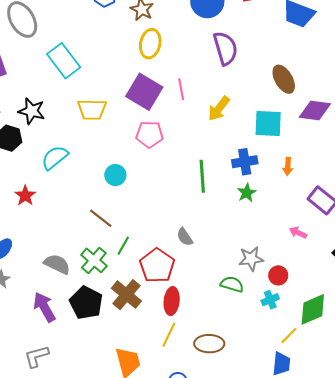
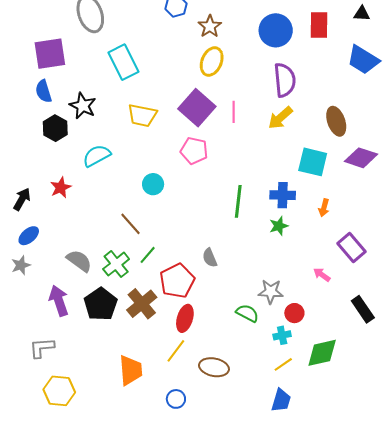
yellow arrow: (219, 109) -> (280, 118), moved
yellow line: (289, 336) -> (283, 364), moved

